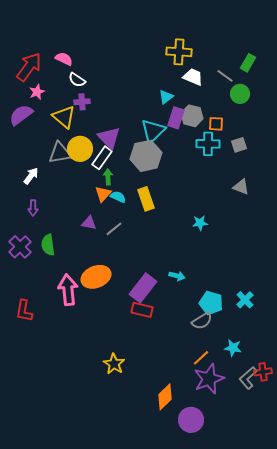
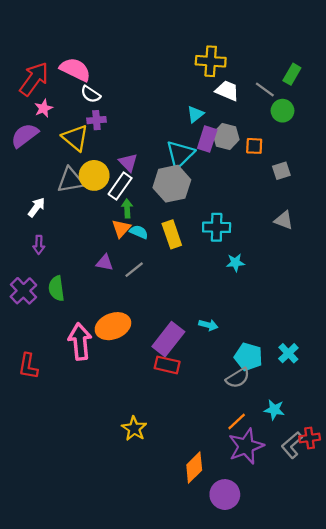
pink semicircle: (64, 59) -> (75, 69), size x1.5
purple triangle: (109, 138) -> (128, 162), size x0.7
cyan cross: (208, 144) -> (217, 227), moved

